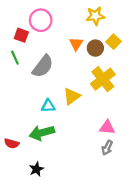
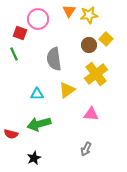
orange triangle: (76, 44) -> (69, 11), moved
gray semicircle: (43, 66) -> (54, 59), moved, turned 135
cyan triangle: (48, 106) -> (37, 94), moved
pink triangle: (107, 127) -> (91, 114), moved
gray arrow: (107, 148) -> (86, 149), moved

